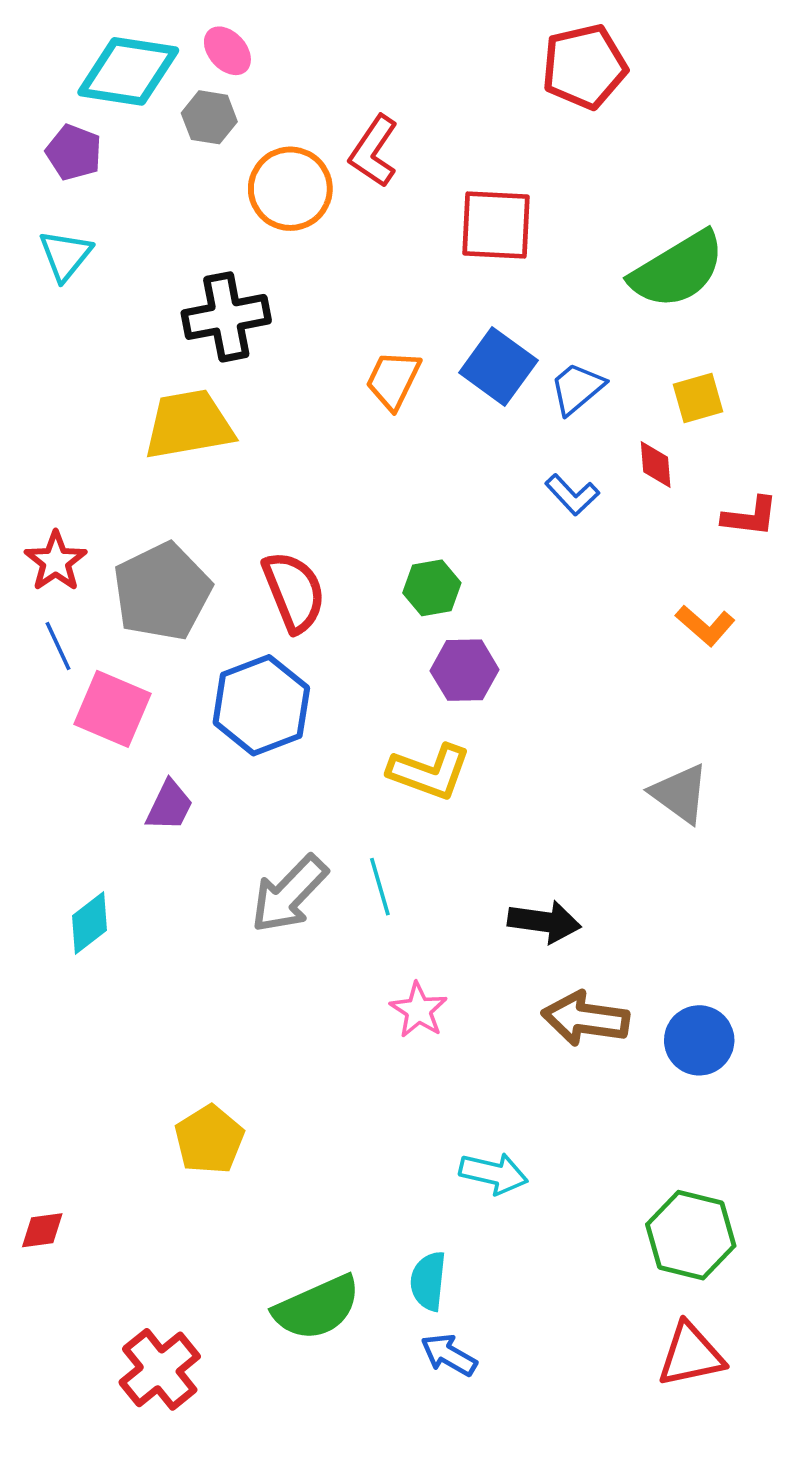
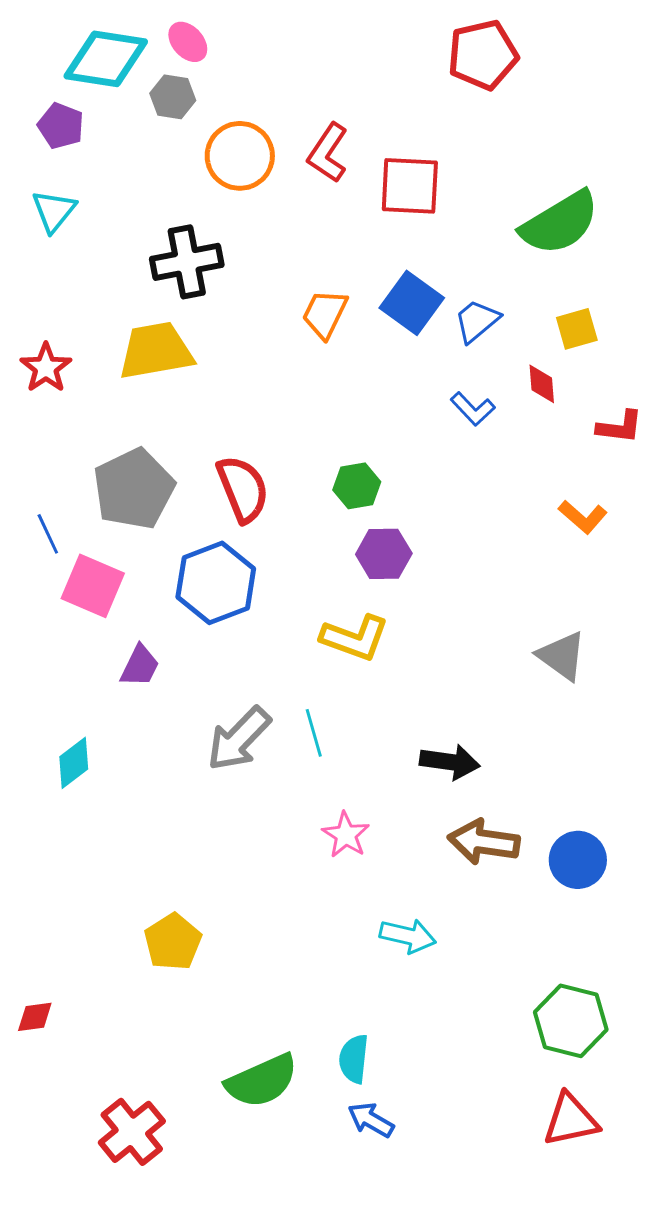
red L-shape: (374, 151) -> (328, 153), moved
red star: (56, 561) -> (46, 368), moved
cyan arrow: (494, 1173) -> (408, 936), moved

